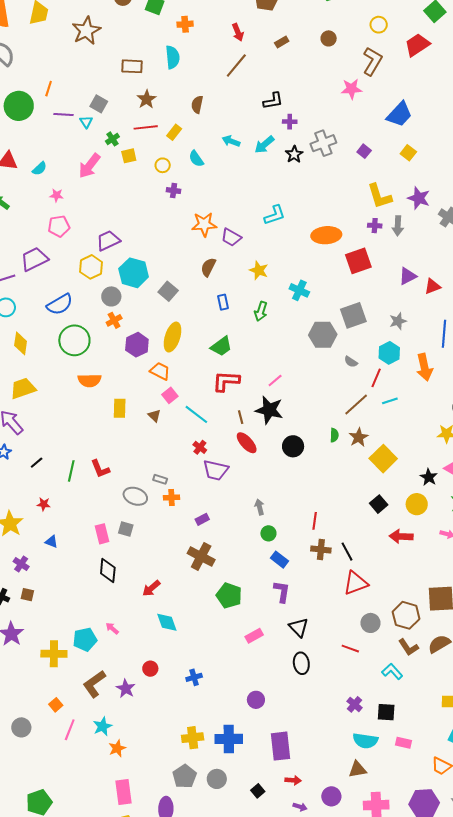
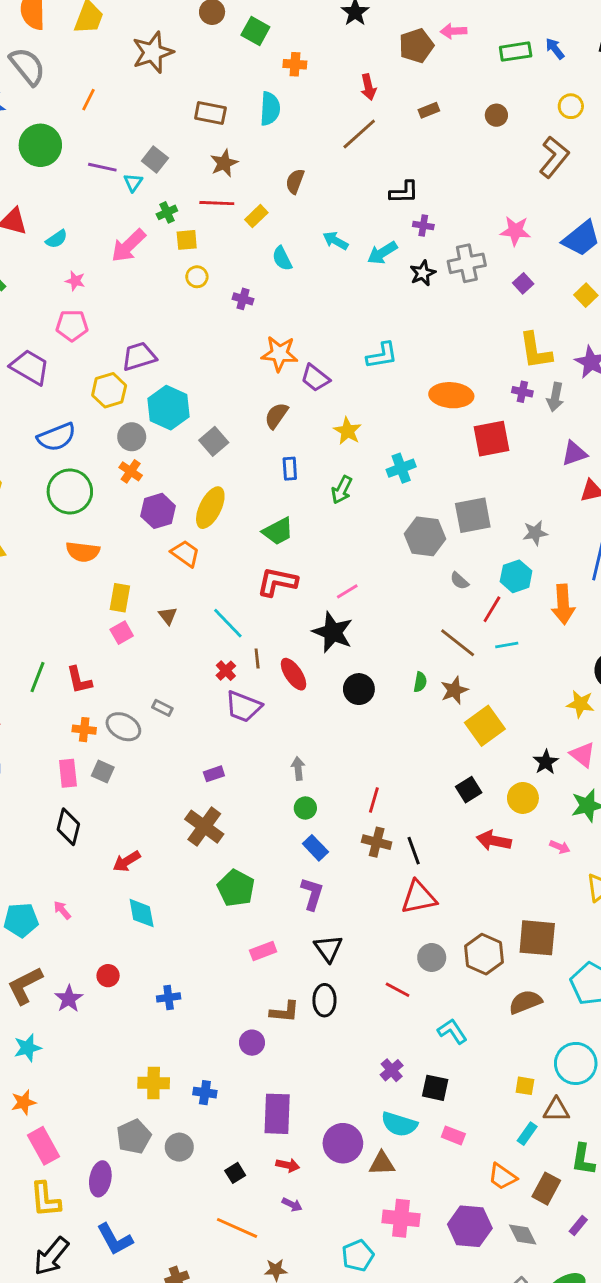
orange line: (49, 89) -> (89, 100), moved
pink star: (351, 89) -> (515, 231), moved
yellow circle: (163, 165) -> (197, 277), moved
purple trapezoid: (34, 259) -> (30, 367), turned 48
purple triangle: (408, 276) -> (574, 453), moved
cyan cross: (299, 290) -> (401, 468), turned 36
orange cross: (114, 320) -> (131, 471), turned -35
pink square: (170, 395) -> (122, 633), moved
brown line: (356, 404) -> (458, 643), turned 72
brown line: (241, 417) -> (257, 658), moved
orange cross: (172, 498) -> (84, 730), moved
brown L-shape: (408, 647) -> (285, 1012), moved, turned -60
blue cross: (229, 739) -> (205, 1093), size x0.6
orange star: (117, 748) -> (24, 1102), moved
pink rectangle: (123, 792) -> (43, 1146), turned -30
purple circle: (331, 796) -> (343, 1143), moved, size x1.4

